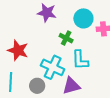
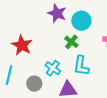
cyan circle: (83, 18) -> (81, 21), moved
cyan cross: (53, 67) -> (53, 68), size x0.7

